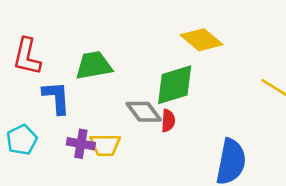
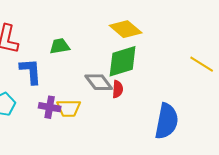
yellow diamond: (201, 40) -> (126, 29), moved
green trapezoid: (94, 65) -> (60, 46), size x0.7

